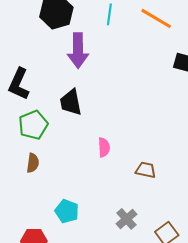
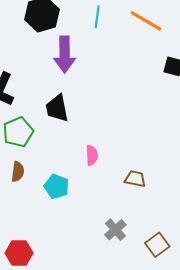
cyan pentagon: (67, 211) -> (56, 186), moved

